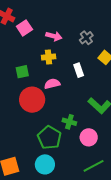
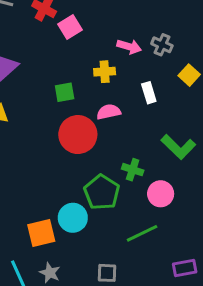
pink arrow: (54, 36) -> (129, 47), moved
gray cross: (86, 38) -> (162, 45), turned -32
cyan circle: (45, 164) -> (73, 218), moved
green line: (94, 166) -> (142, 233), moved

